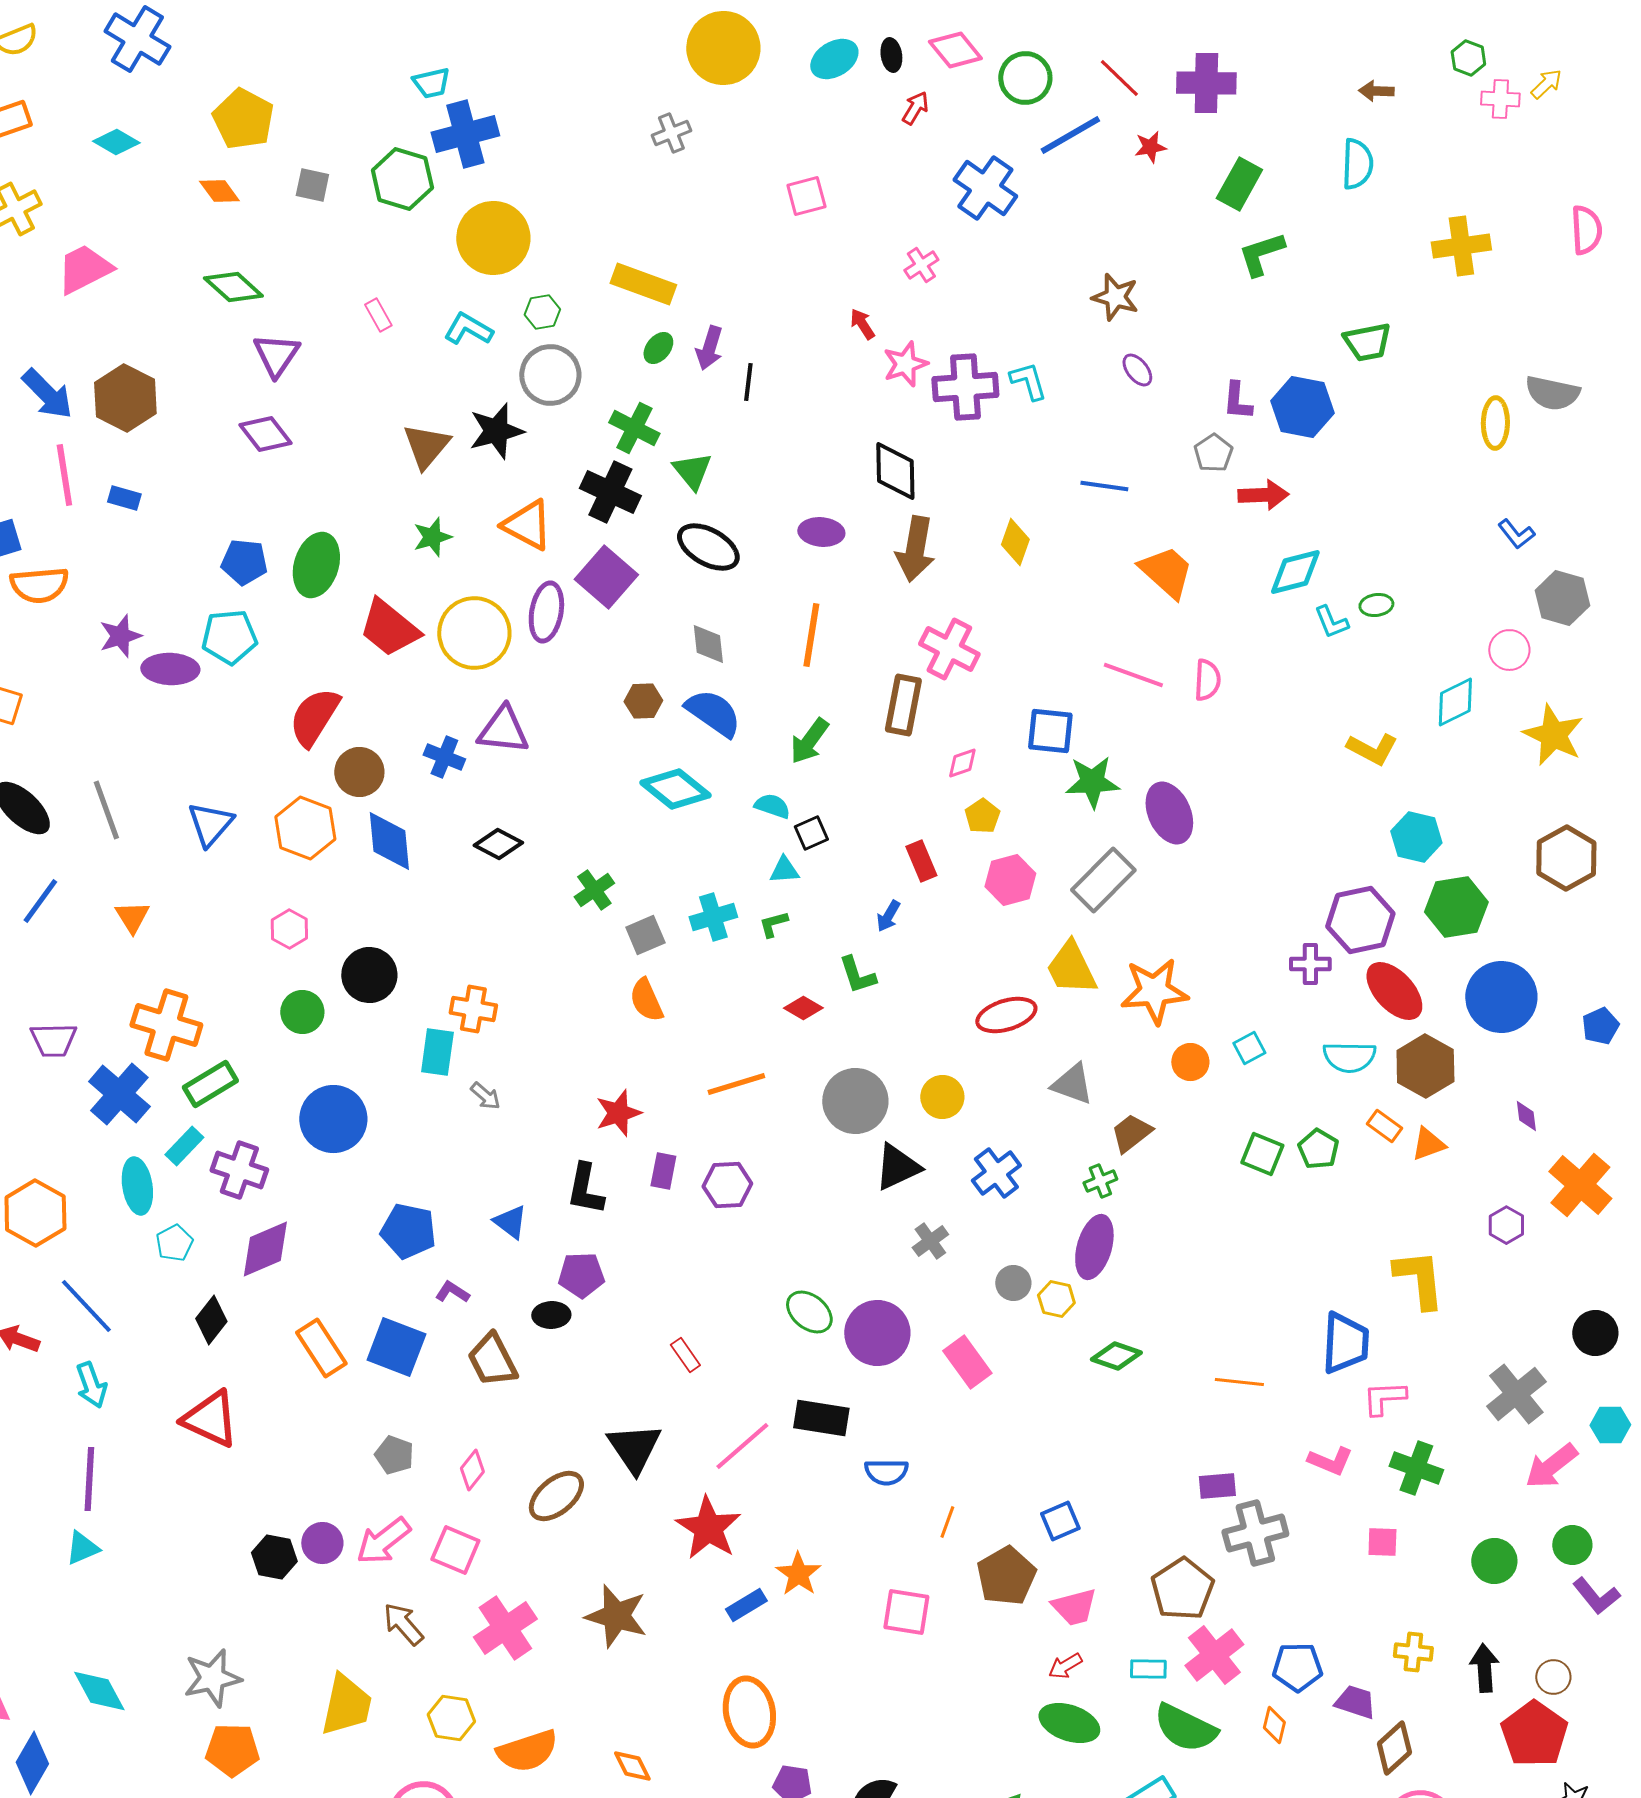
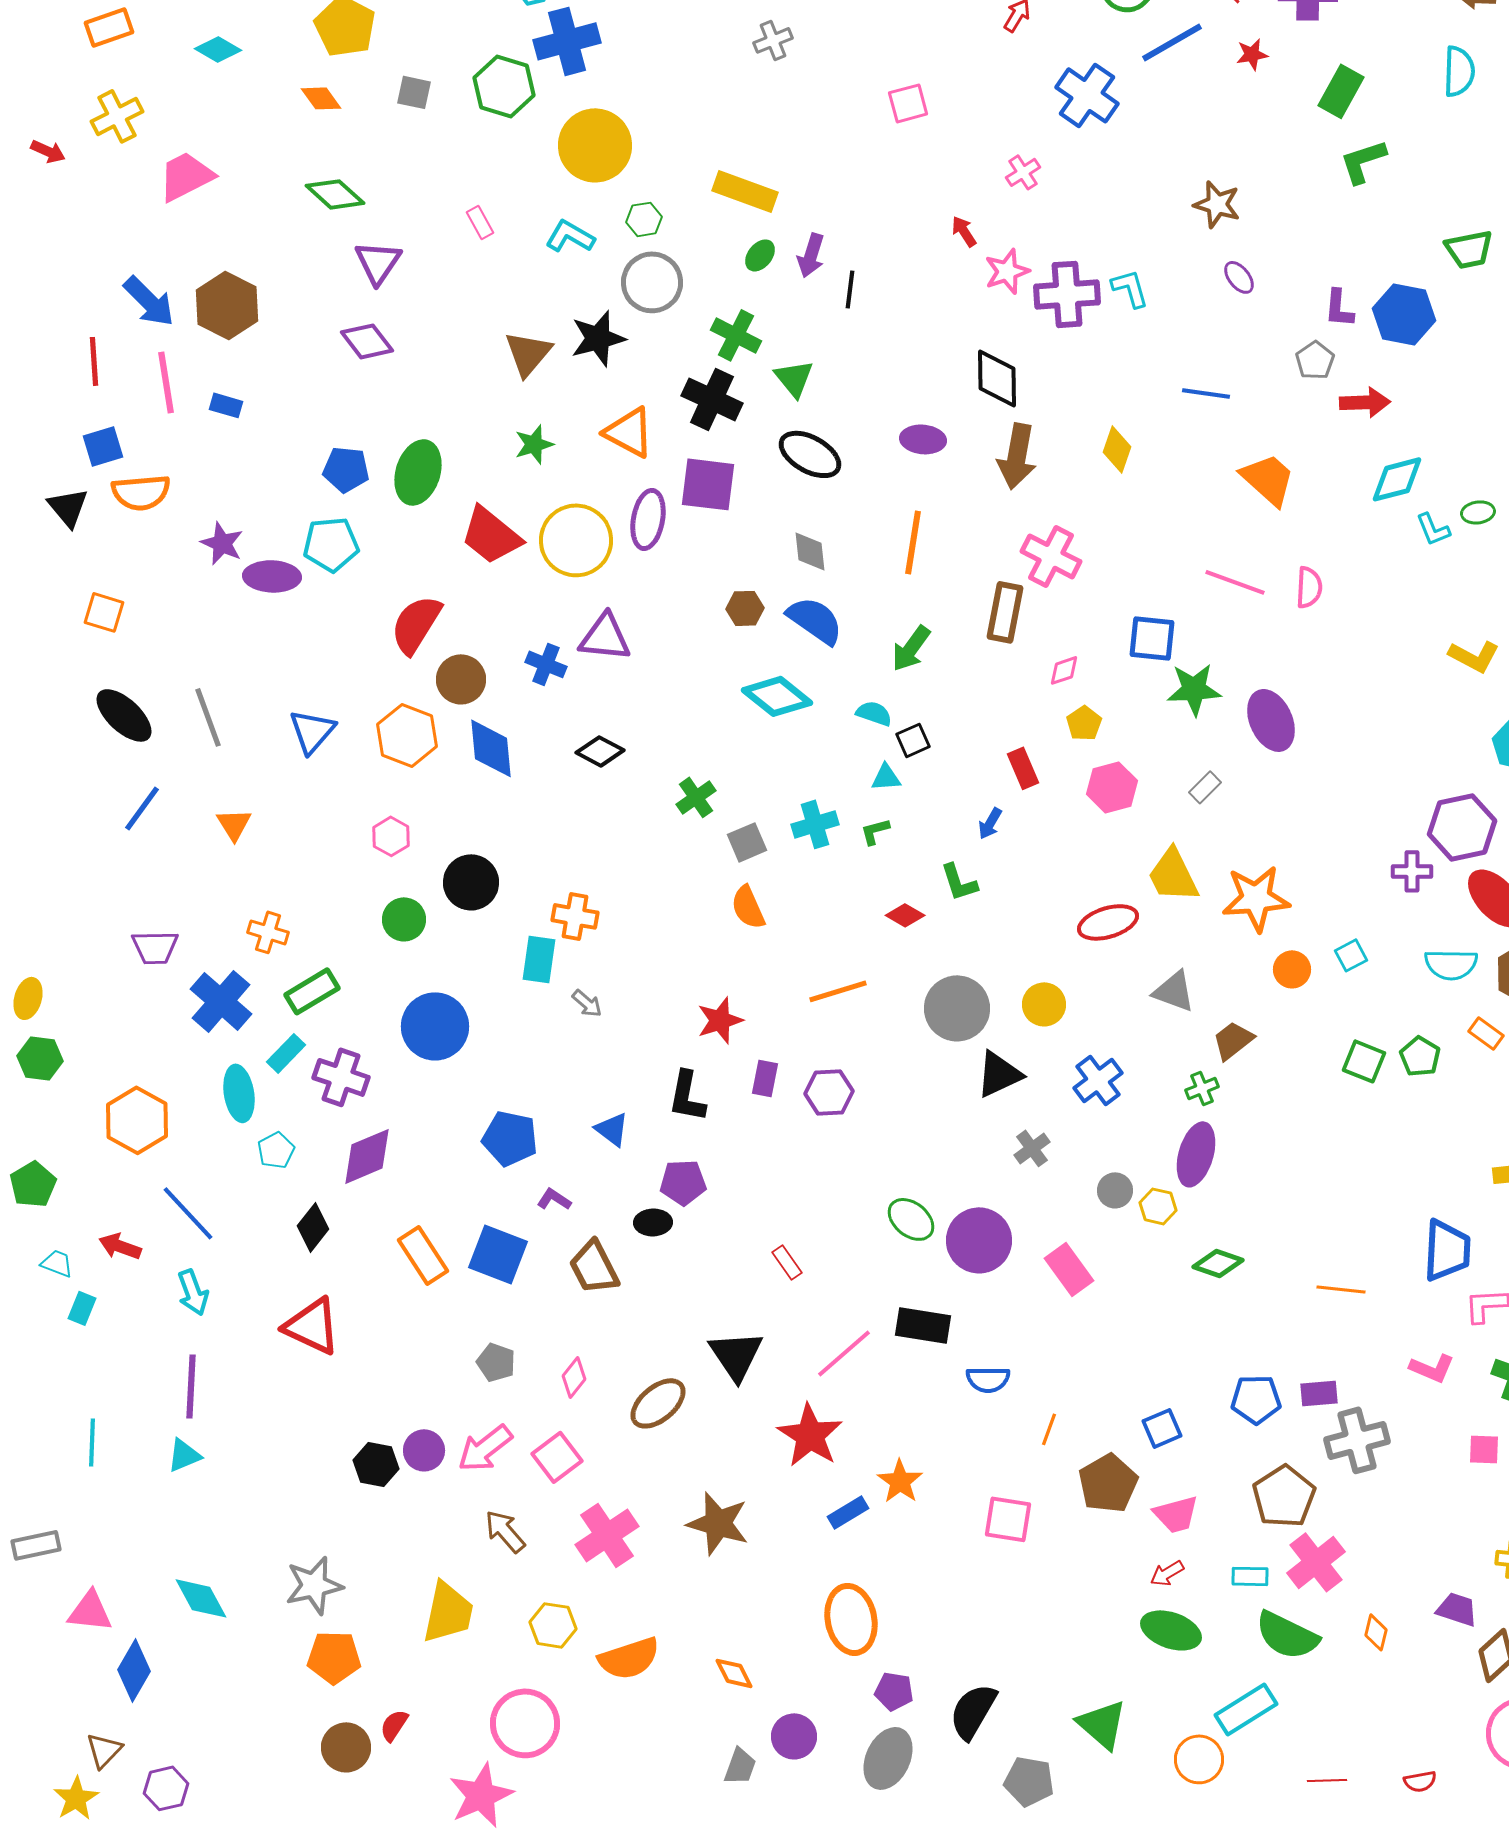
purple square: (606, 577) -> (708, 484), turned -34
purple star: (120, 636) -> (222, 543), turned -30
gray rectangle: (1103, 880) -> (1205, 787), size x0.5
orange cross: (166, 1025) -> (268, 932), size x0.6
pink square: (455, 1550) -> (557, 1457), turned 30
blue pentagon: (1297, 1667) -> (1256, 1399), moved

